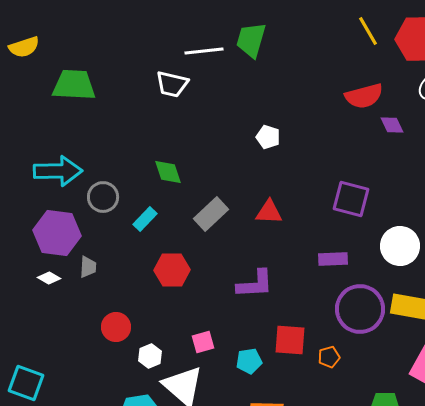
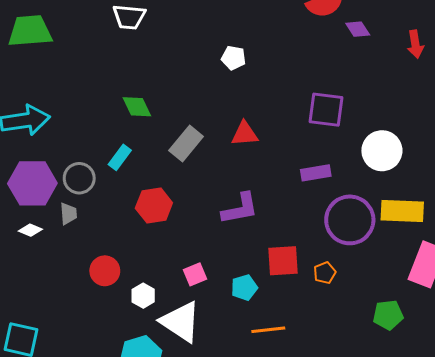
gray circle: (103, 197) -> (79, 178), moved

